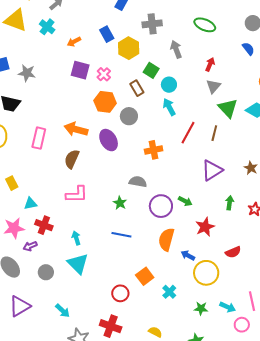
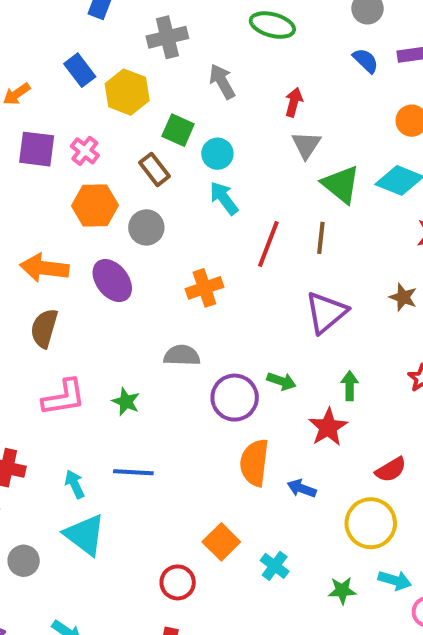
green star: (120, 203) -> (126, 402), moved
green arrow: (230, 203) -> (350, 386), moved
blue line: (121, 235) -> (133, 472), moved
yellow circle: (206, 273) -> (371, 523), moved

